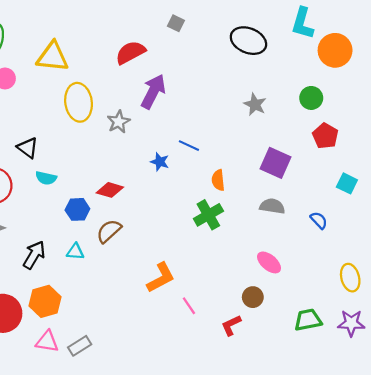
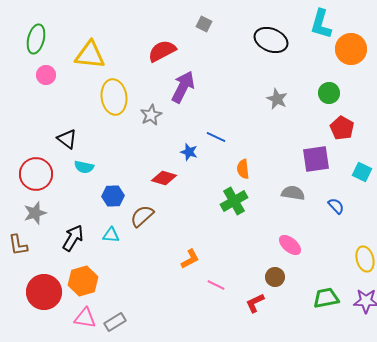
purple square: (276, 163) -> (316, 159), moved, turned -32
red diamond: (110, 190) -> (164, 178), moved
orange L-shape: (161, 278) -> (190, 259), size x0.7
pink line: (189, 306) -> (216, 285), turned -30

